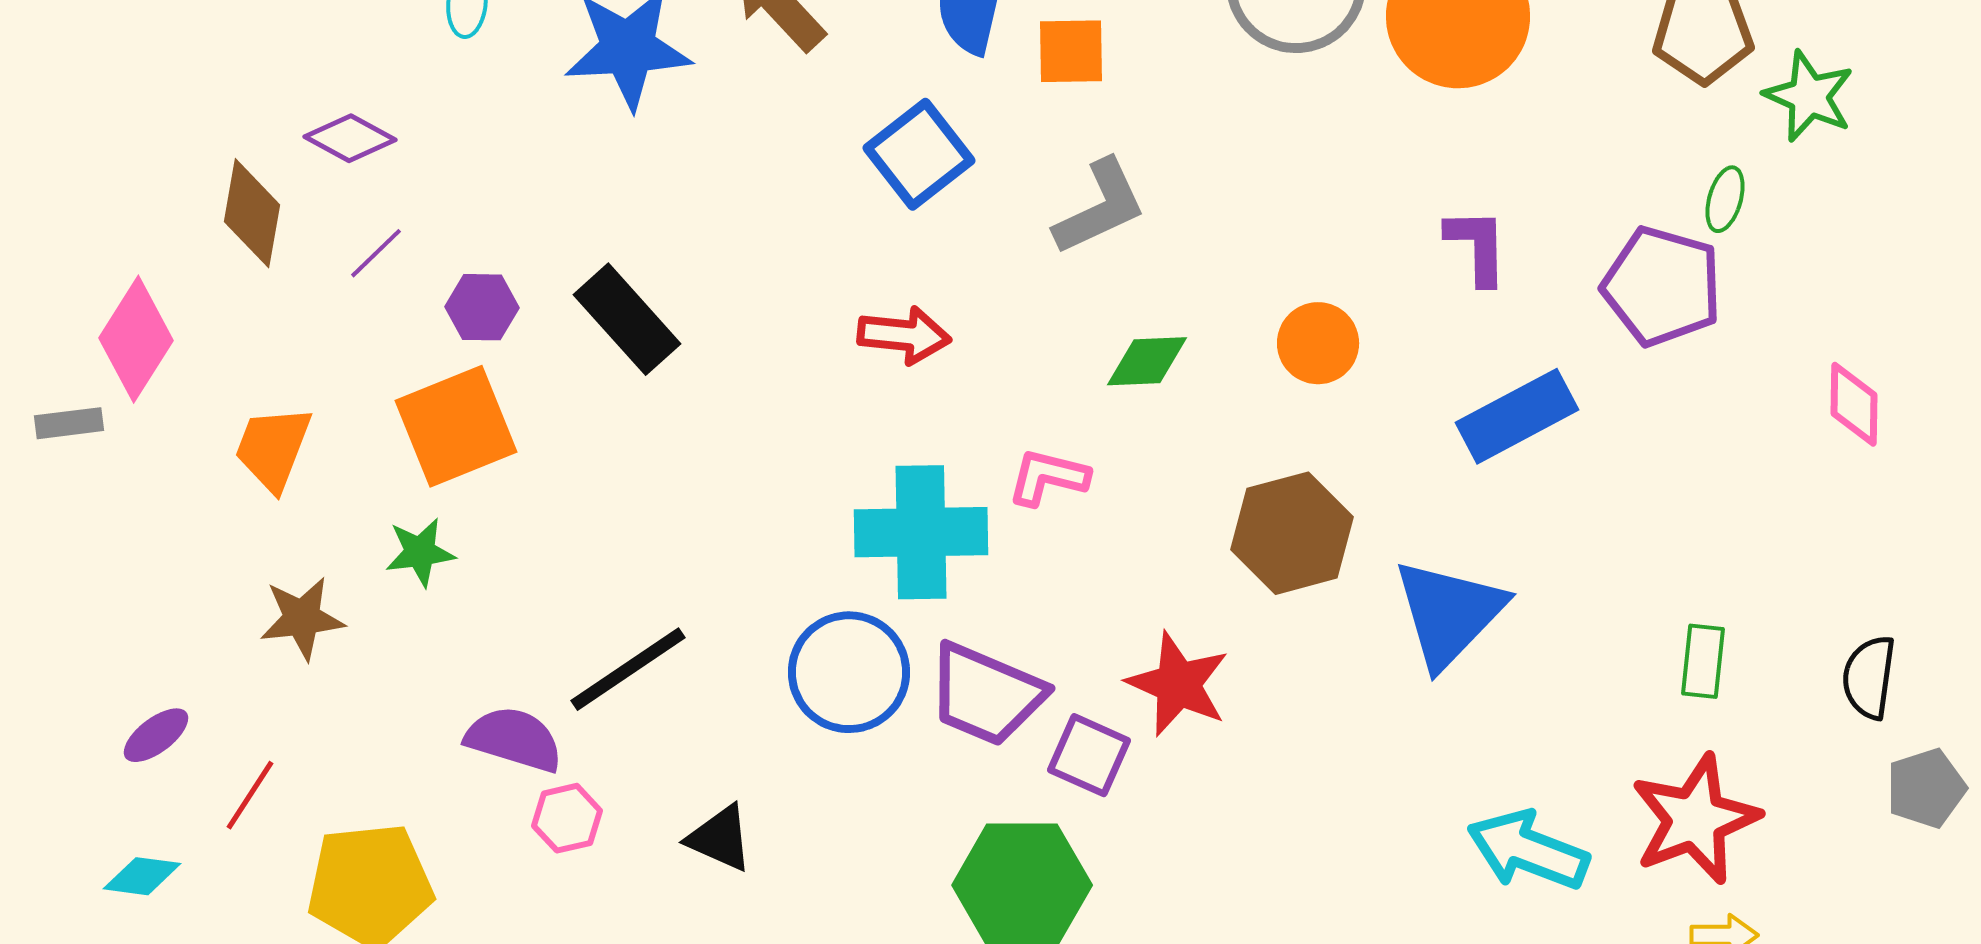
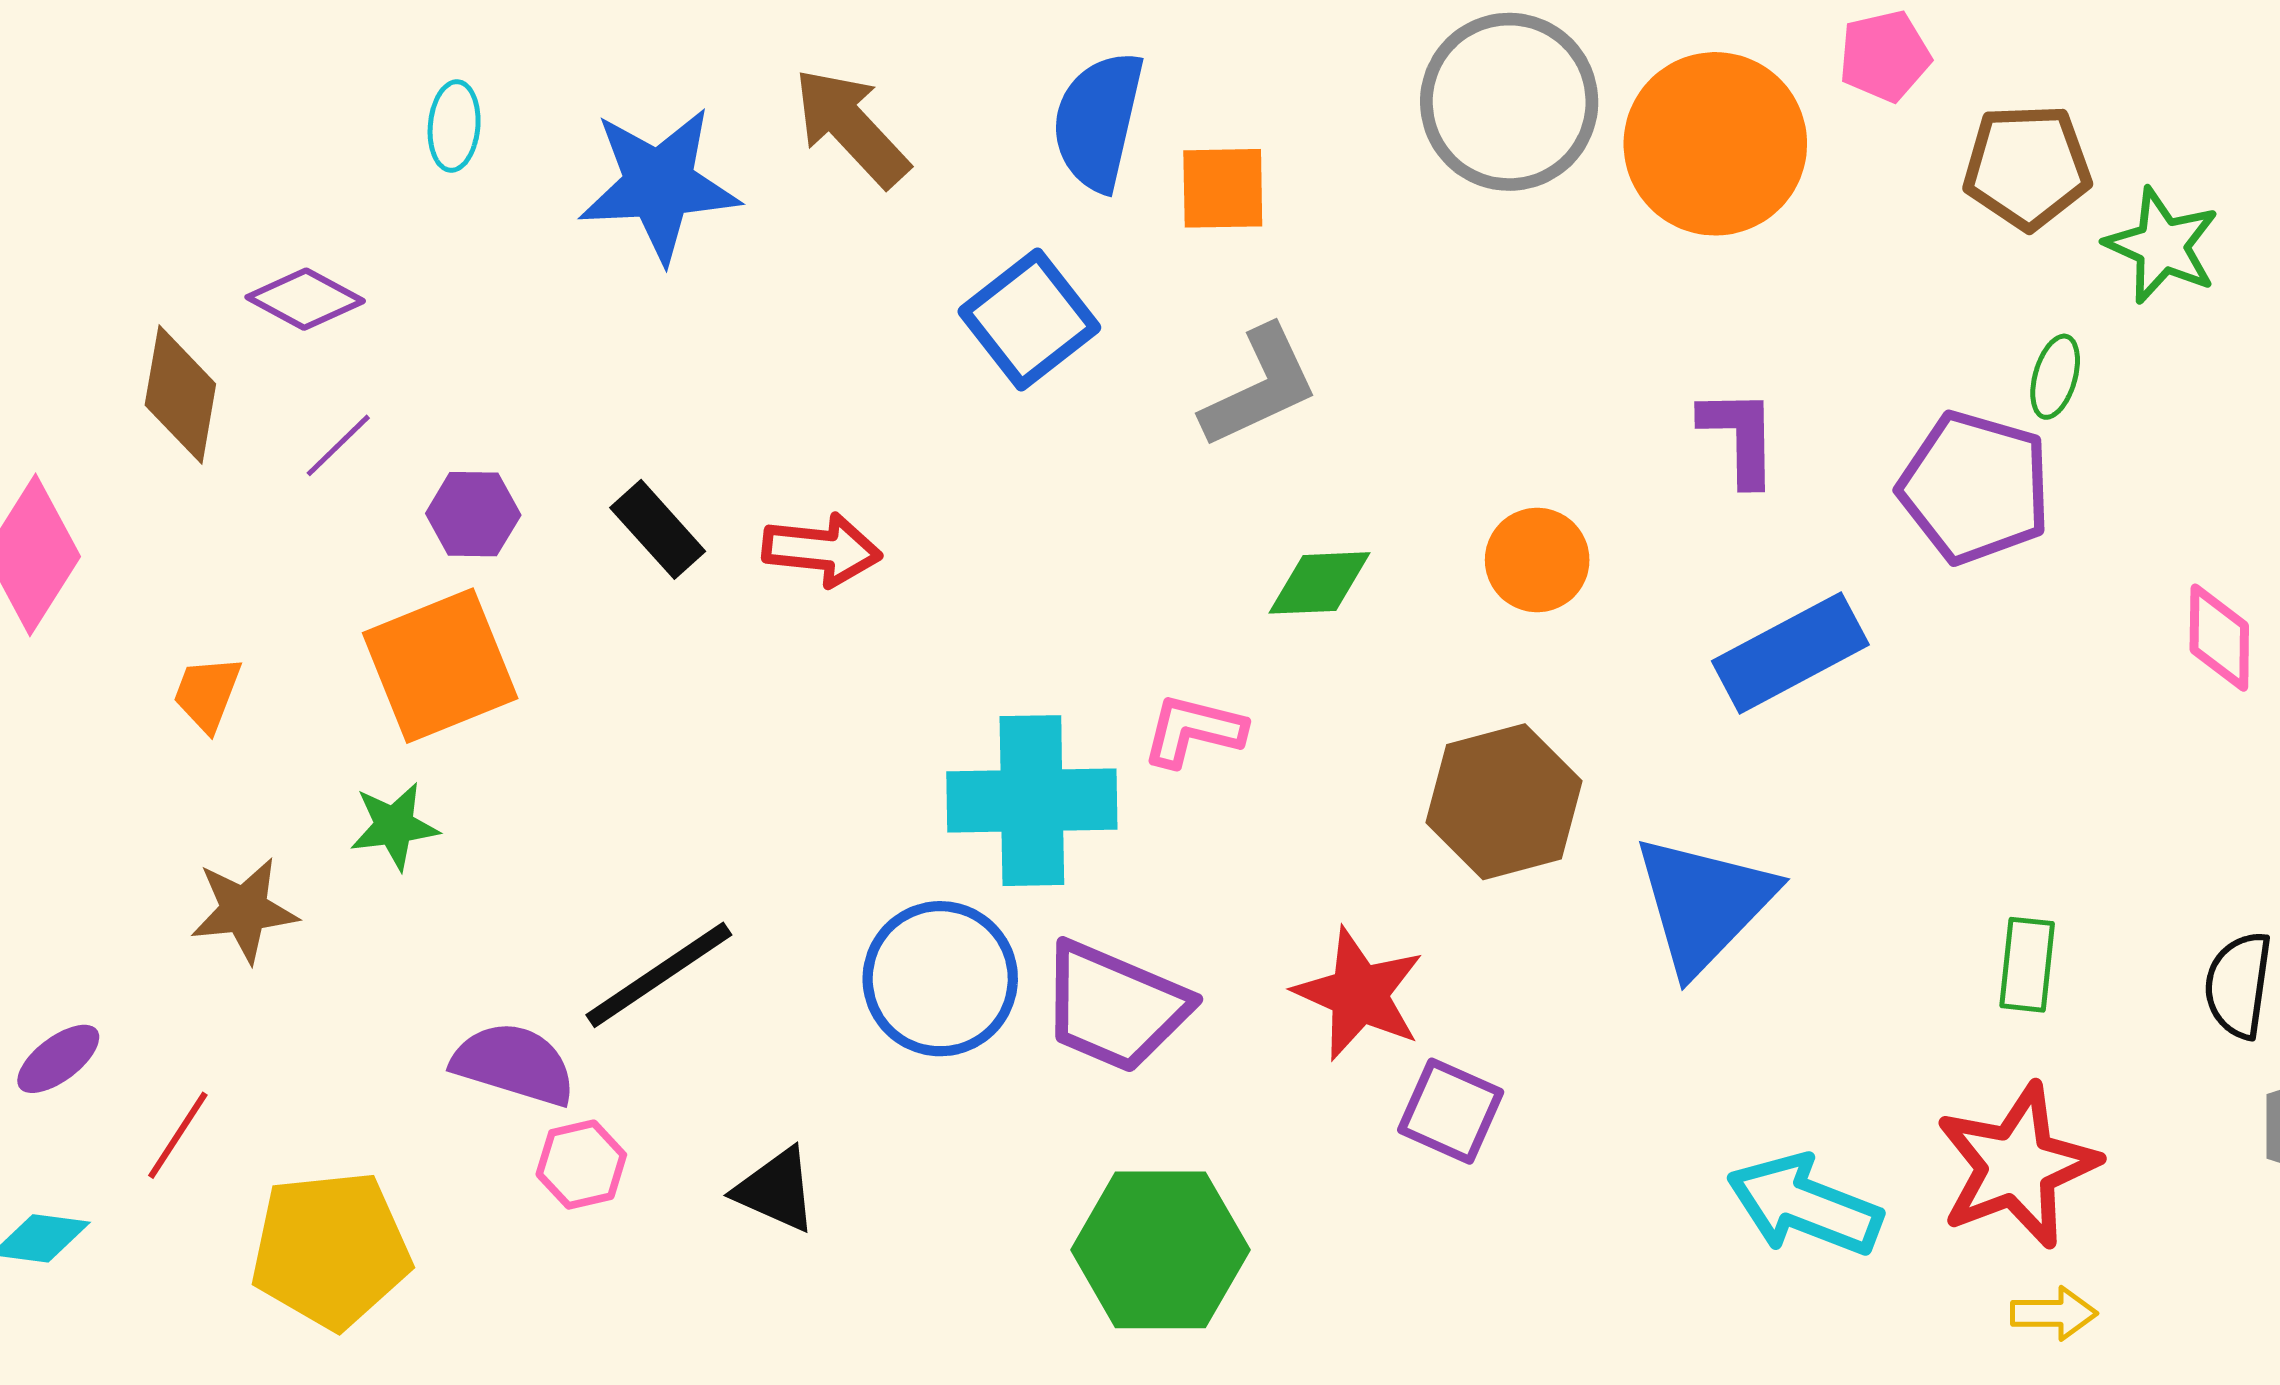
black rectangle: (627, 319) -> (658, 529), size x0.7
red arrow: (904, 335) -> (822, 550), moved
orange trapezoid: (273, 448) -> (207, 694), size x0.7
purple square: (1089, 755) -> (1451, 1111), moved

